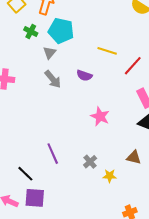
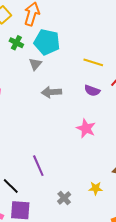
purple semicircle: (84, 76) -> (92, 91), moved
gray arrow: (53, 79) -> (51, 92), moved, turned 126
gray cross: (90, 162) -> (64, 198), moved

